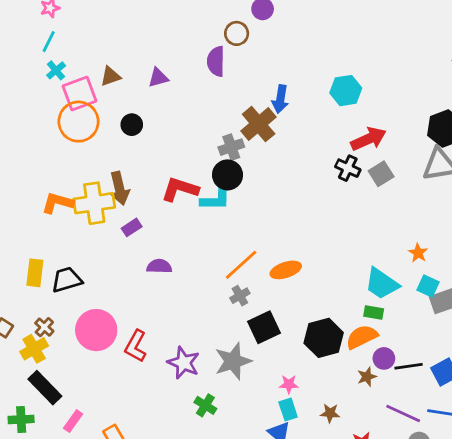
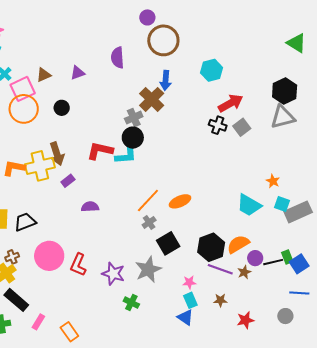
brown circle: (237, 33) -> (163, 40), moved, size x1.8
green rectangle: (374, 313) -> (287, 257), moved, turned 64
brown cross: (44, 327) -> (12, 257), turned 32
purple line: (403, 414) -> (220, 269), moved

